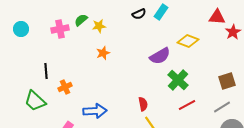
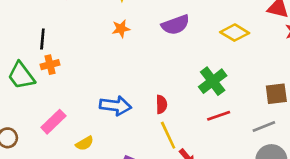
purple semicircle: (160, 56) -> (175, 25), moved
orange cross: (65, 87) -> (50, 65), moved
blue arrow: (95, 111) -> (115, 106), moved

